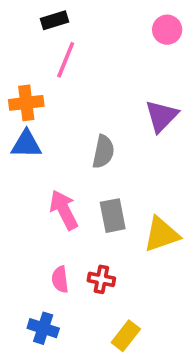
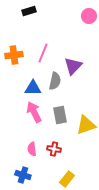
pink line: (66, 60) -> (43, 53), moved
purple triangle: (161, 116) -> (73, 66), moved
blue triangle: (26, 144) -> (33, 88), moved

